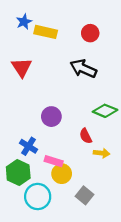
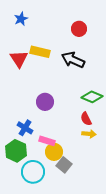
yellow rectangle: (46, 32) -> (40, 52), moved
red semicircle: (86, 136) -> (86, 119), moved
gray square: (84, 195) -> (64, 165), moved

